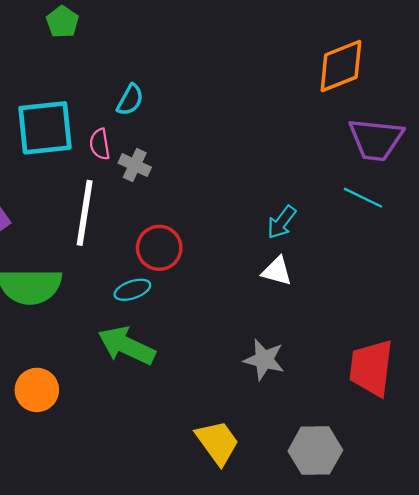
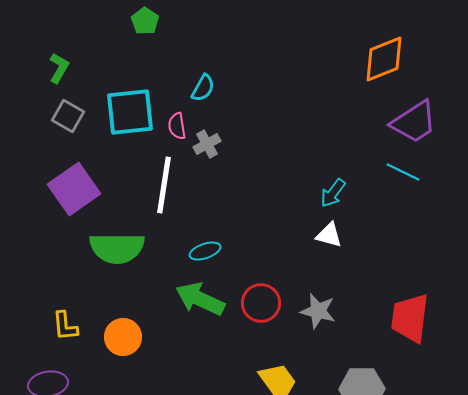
purple trapezoid: (376, 139) -> (414, 122), turned -39
gray cross: (135, 165) -> (207, 144), turned 36
red circle: (159, 248) -> (261, 303), moved

